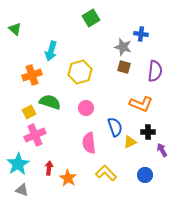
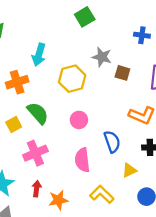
gray star: (123, 47) -> (102, 57), moved
green semicircle: (50, 102) -> (38, 113), turned 30
pink cross: (35, 135) -> (35, 153), moved
yellow triangle: (130, 142) -> (129, 170), moved
orange star: (68, 178) -> (58, 200), turned 30

